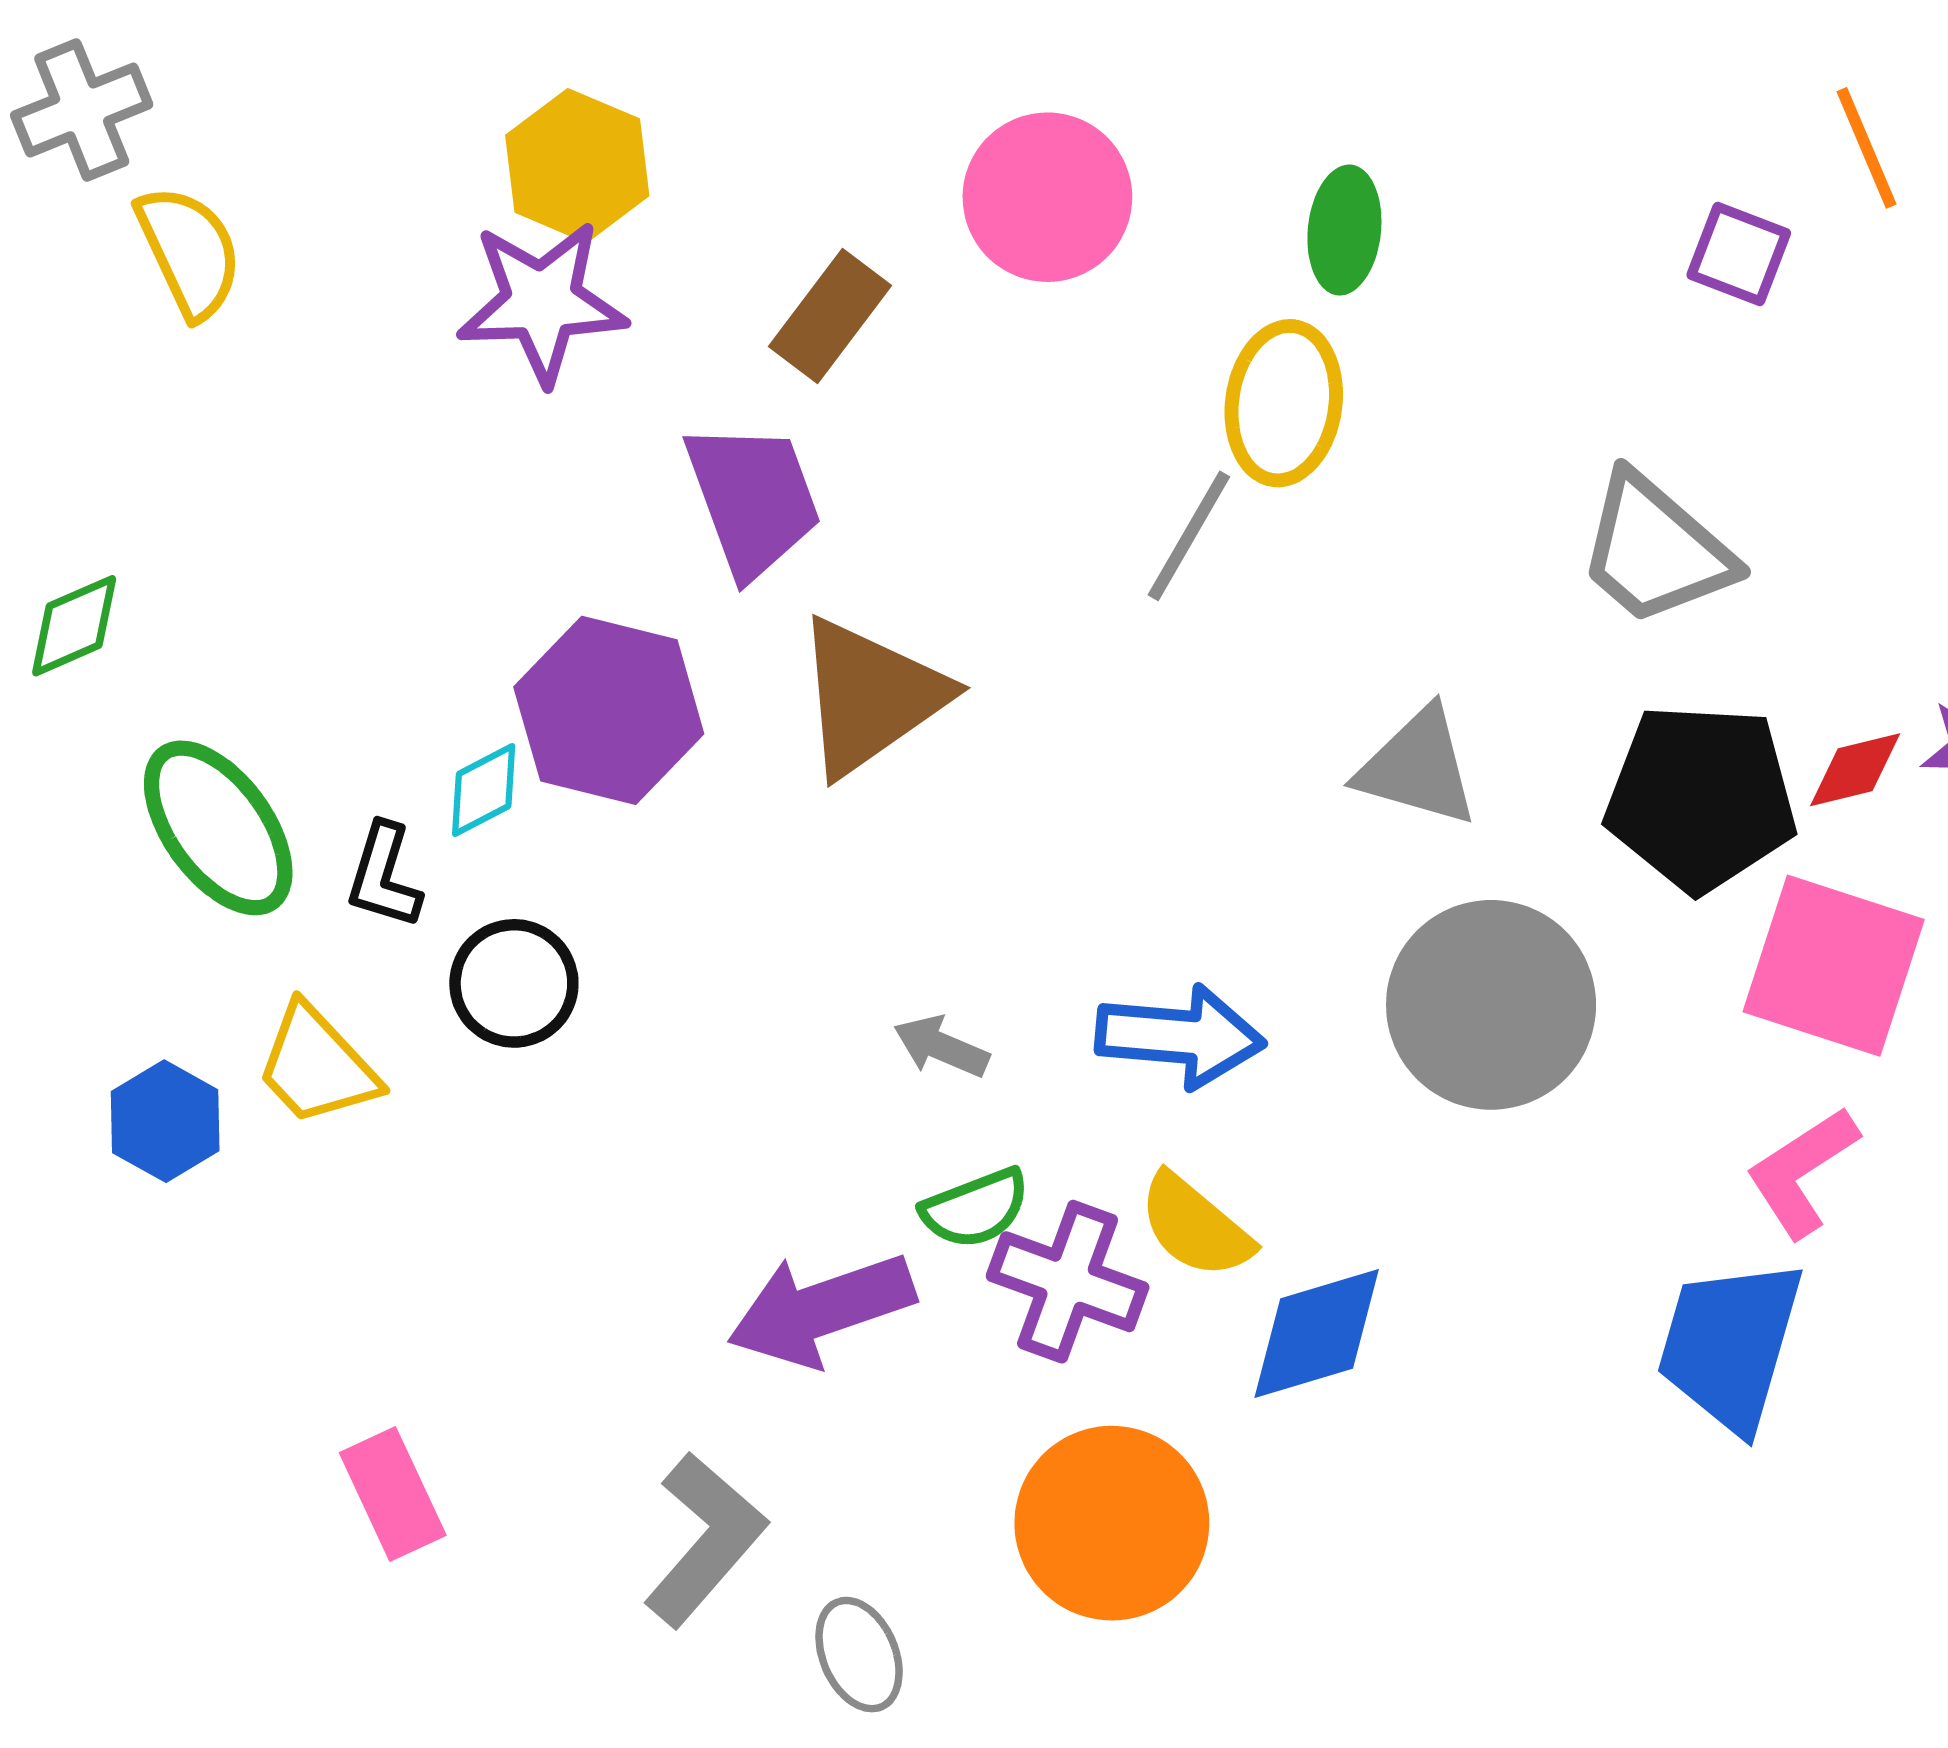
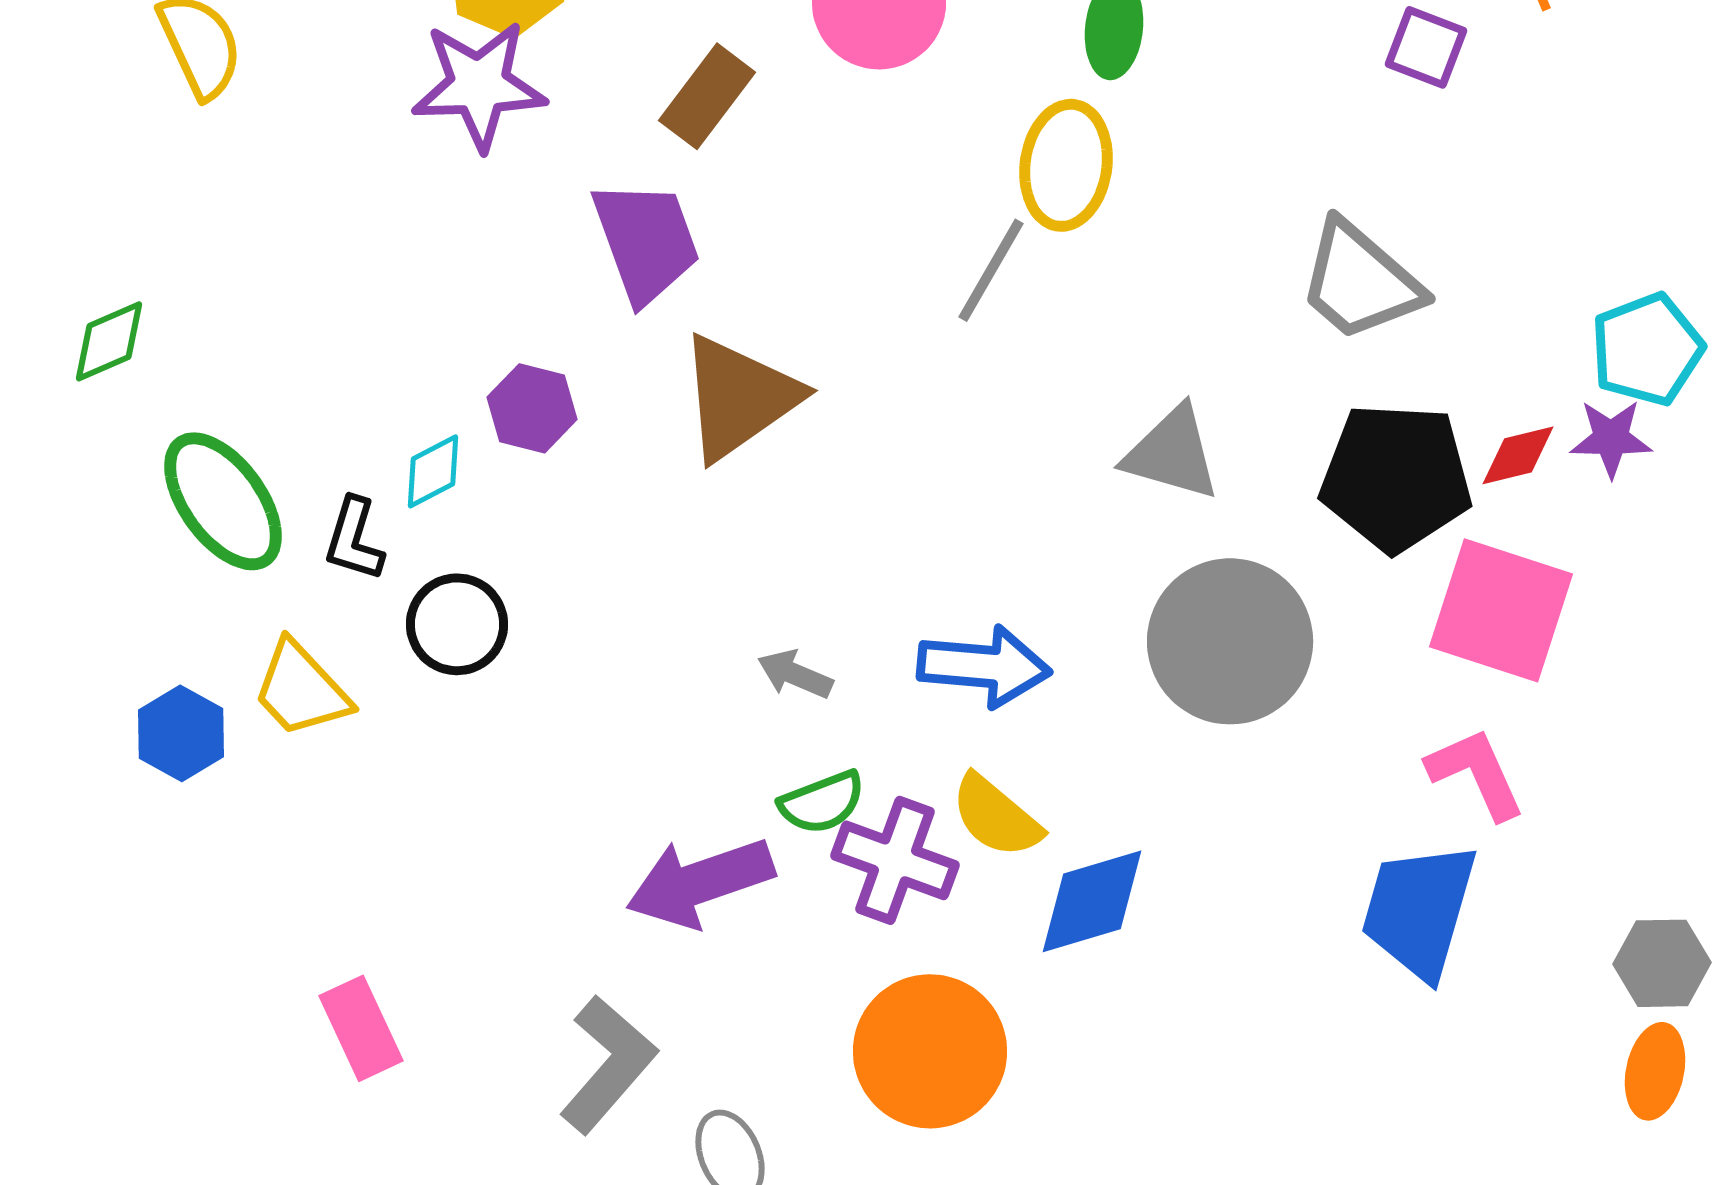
purple hexagon: (609, 710) -> (532, 408), size x0.6
pink L-shape: (1802, 1172) -> (1476, 773), turned 99

